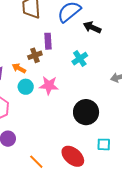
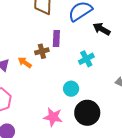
pink star: (49, 85) -> (53, 117), moved
cyan circle: (26, 87) -> (71, 89), moved

